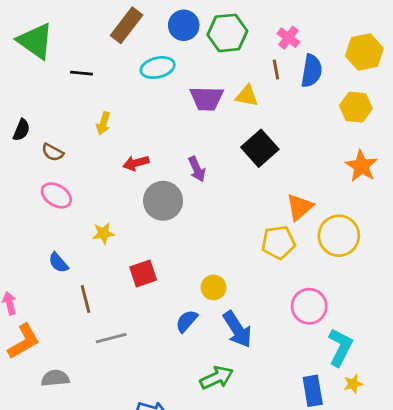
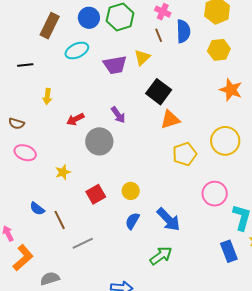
yellow triangle: (247, 96) -> (142, 57), turned -42
orange triangle: (300, 207) -> (170, 120), moved, turned 35
blue semicircle: (58, 263) -> (37, 209), moved
yellow circle: (213, 287) -> (131, 191), moved

